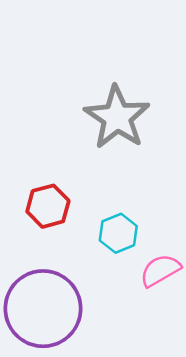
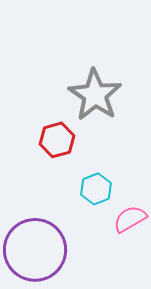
red hexagon: (48, 206) -> (57, 140), moved

